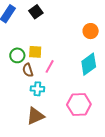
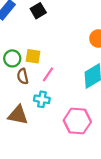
cyan cross: (37, 89) -> (42, 99), moved
brown triangle: (35, 116) -> (18, 115), moved, turned 30

